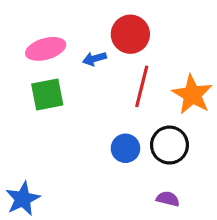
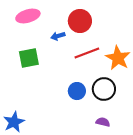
pink ellipse: (46, 49) -> (28, 16), moved
red line: (142, 86) -> (87, 53), turned 55

